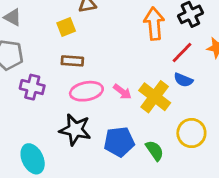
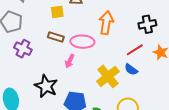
orange arrow: (154, 24) -> (106, 23), moved
pink ellipse: (86, 91) -> (82, 42), moved
pink arrow: (122, 92) -> (70, 61), moved, turned 64

